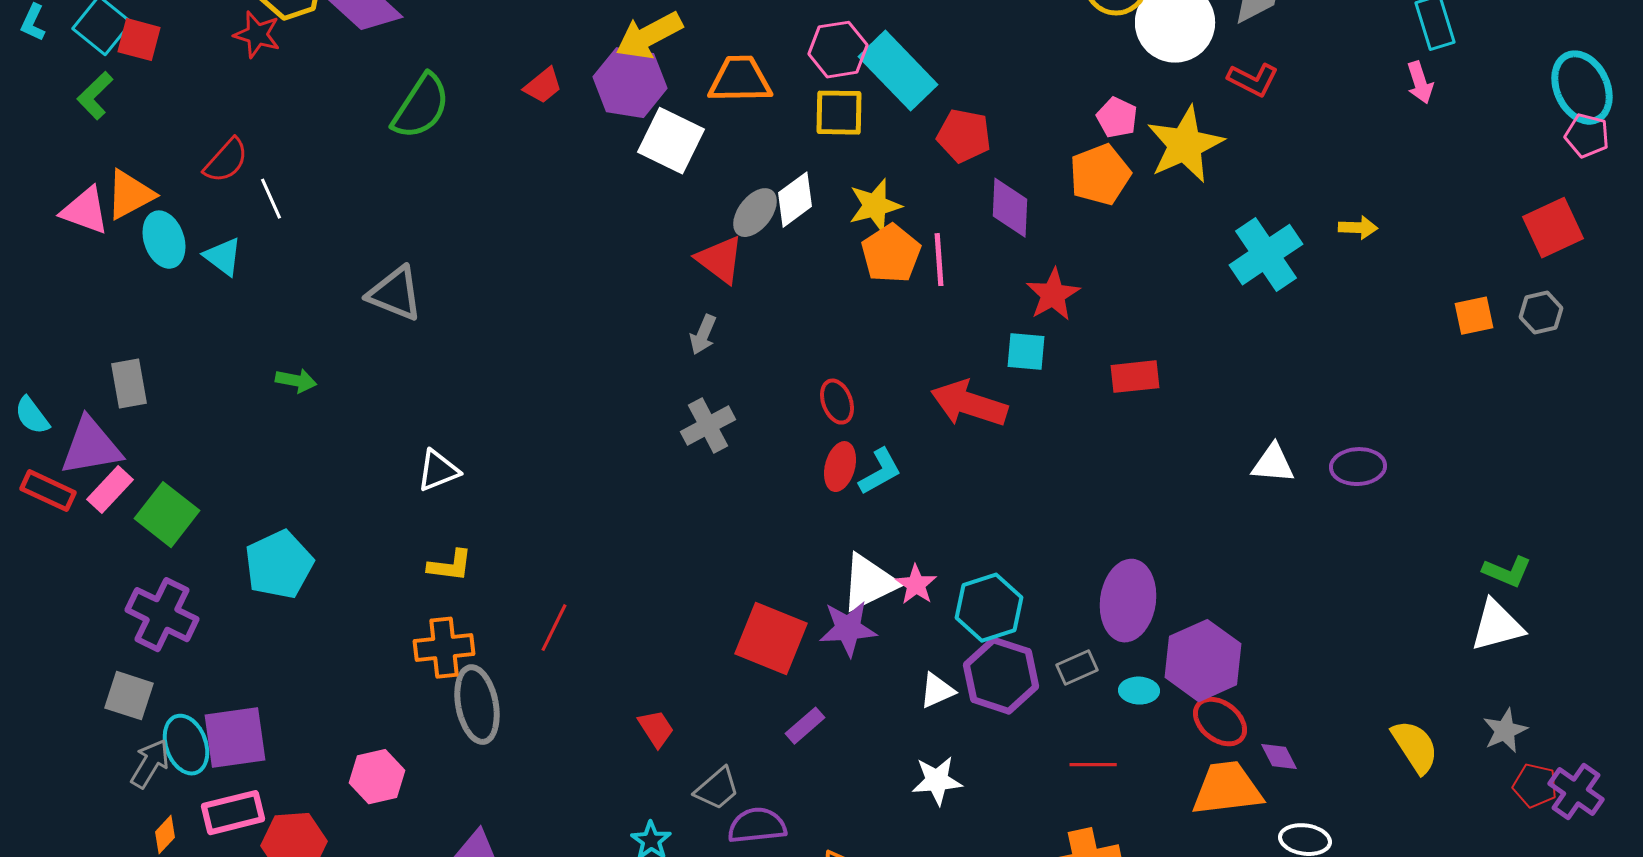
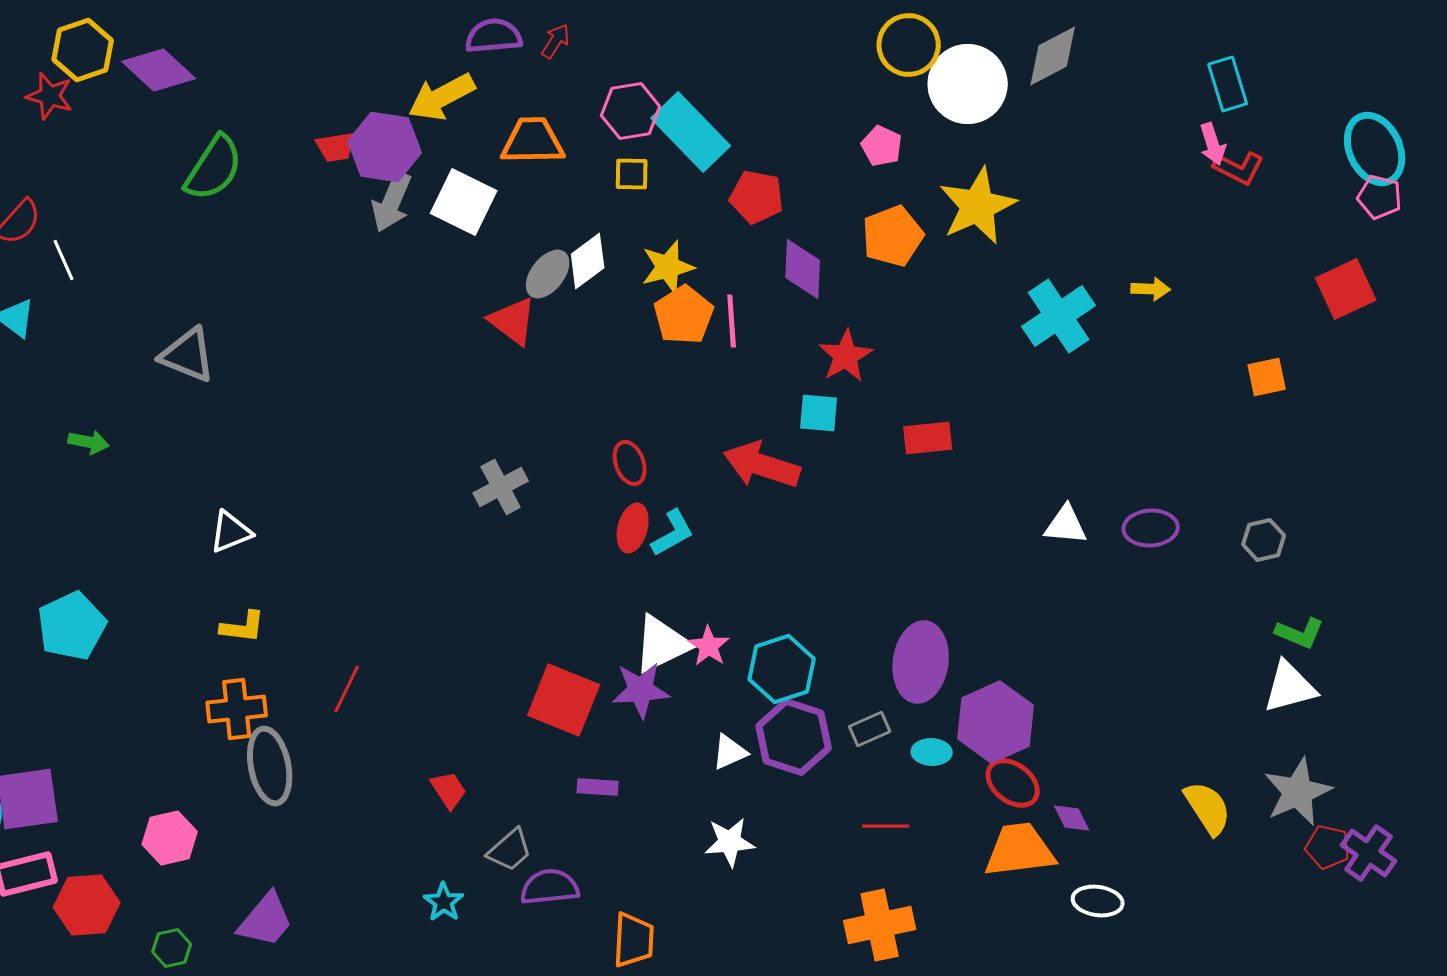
red L-shape: (1253, 80) -> (1239, 168), moved
purple hexagon: (630, 83) -> (385, 147), moved
red trapezoid: (543, 86) -> (336, 147), turned 30
yellow square: (839, 113) -> (632, 174), size x0.7
pink pentagon: (1117, 118) -> (882, 146), moved
gray hexagon: (1541, 313) -> (1264, 540), moved
gray arrow: (703, 335) -> (392, 202), moved, size x1.5
purple rectangle: (805, 726) -> (598, 787), turned 45
gray star: (1505, 731) -> (1298, 792), size x1.5

